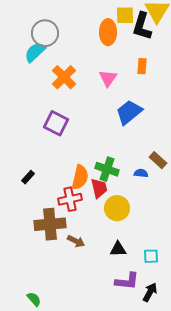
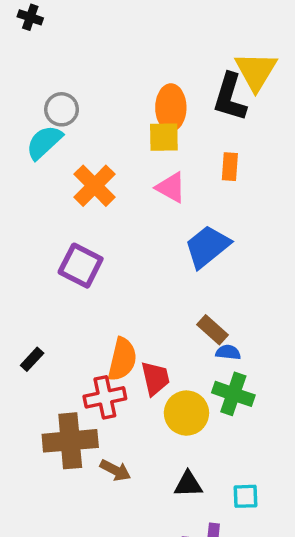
yellow square: (125, 15) -> (164, 137), moved
gray circle: (45, 33) -> (62, 109), size x0.7
pink triangle: (108, 78) -> (171, 187), turned -36
brown rectangle: (158, 160) -> (213, 330), moved
green cross: (107, 169) -> (233, 394), moved

